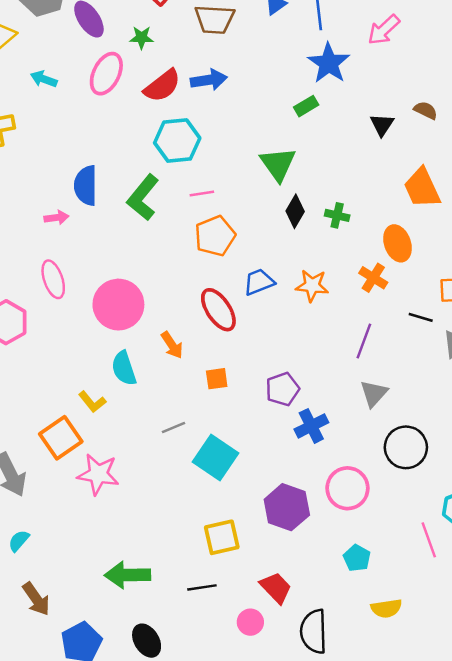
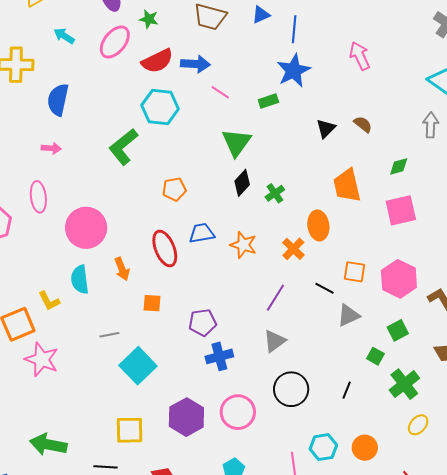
pink arrow: (384, 30) -> (360, 56), moved, turned 96
blue semicircle: (86, 185) -> (58, 100), moved
pink line: (202, 194) -> (220, 92), moved, turned 30
green cross: (337, 215) -> (275, 193), turned 30
orange pentagon: (215, 236) -> (174, 189), size x0.7

